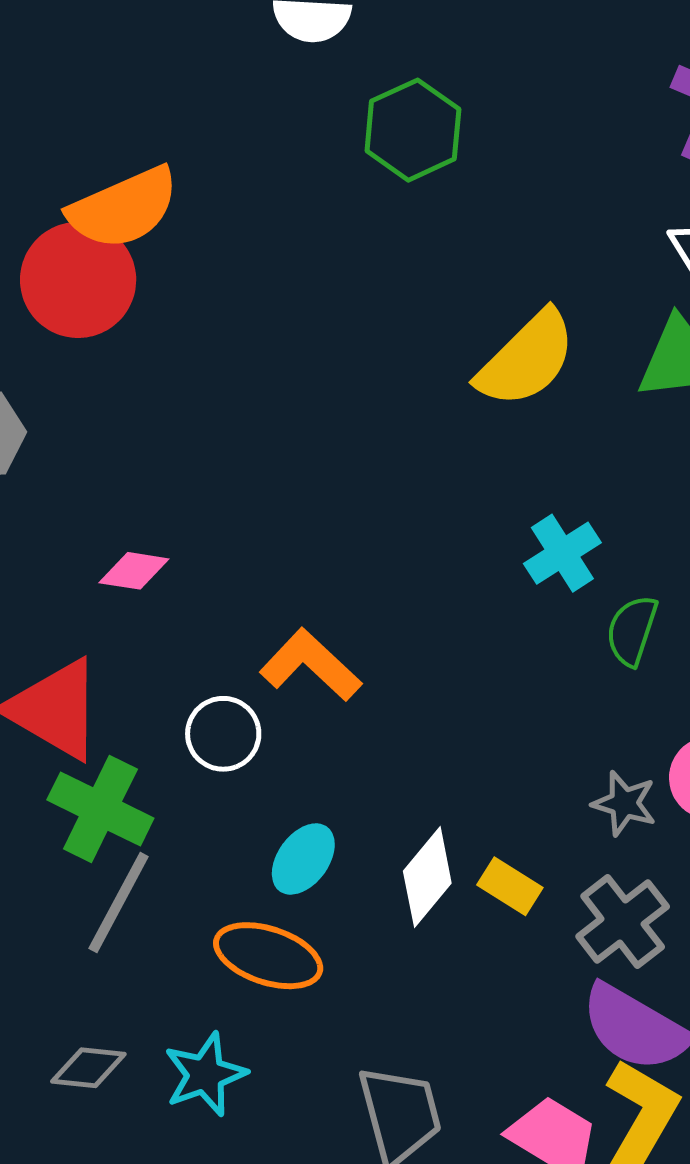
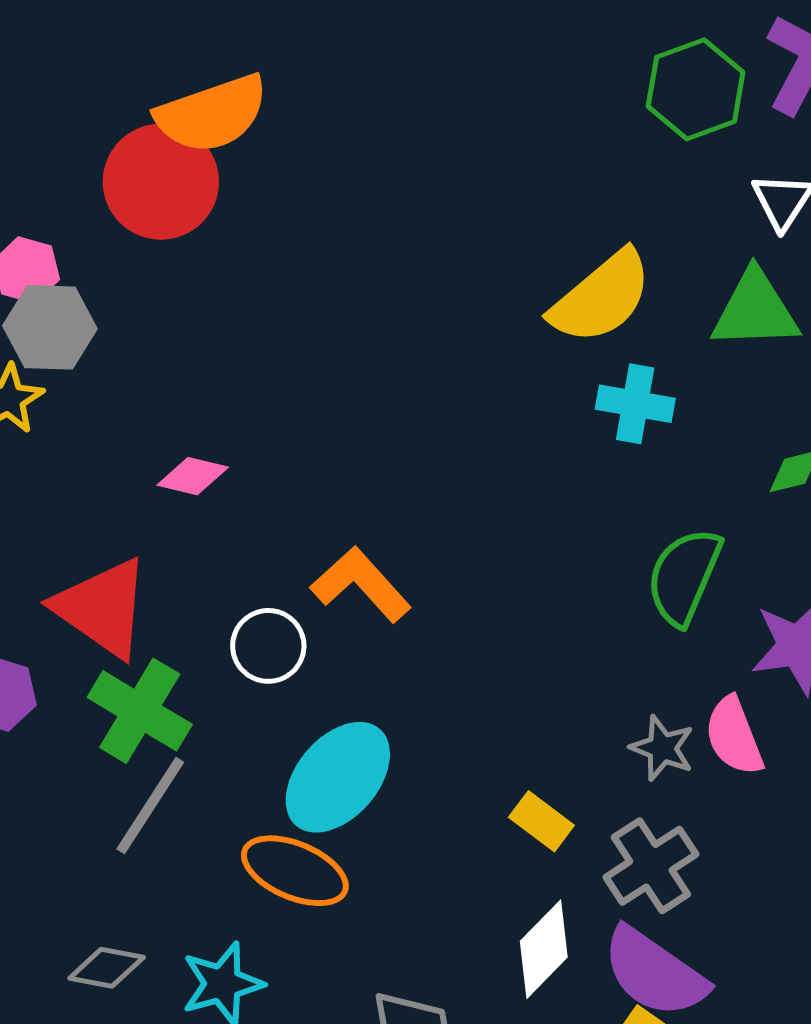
green hexagon: (413, 130) -> (696, 89), moved
cyan cross: (562, 553) -> (635, 404), moved, turned 38
green semicircle: (632, 630) -> (684, 576), size x1.4
cyan ellipse: (303, 859) -> (338, 777), size x1.6
white diamond: (427, 877) -> (544, 949), moved

